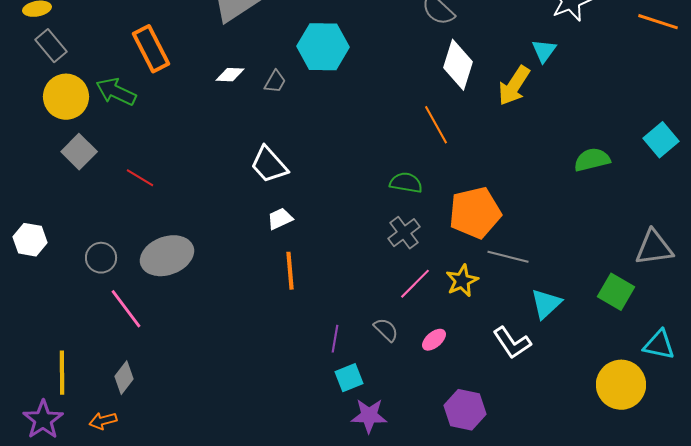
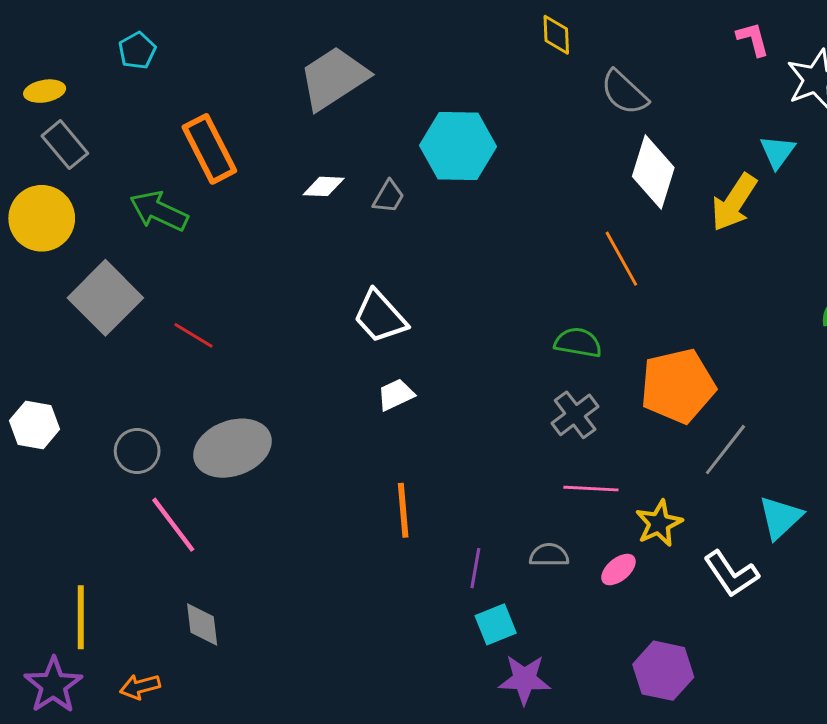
yellow circle: (66, 97) -> (42, 218), moved
gray square: (79, 152) -> (105, 298), size x1.4
gray line: (508, 257) -> (725, 450), turned -66
orange line: (290, 271) -> (403, 510), moved
yellow star: (462, 281) -> (659, 523), moved
pink line: (415, 284) -> (591, 489), turned 48
gray semicircle: (386, 330) -> (549, 555), turned -44
gray diamond: (124, 378) -> (202, 624), moved, turned -44

